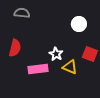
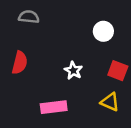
yellow triangle: (70, 67) -> (110, 102), moved
pink rectangle: (38, 69) -> (54, 107), moved

